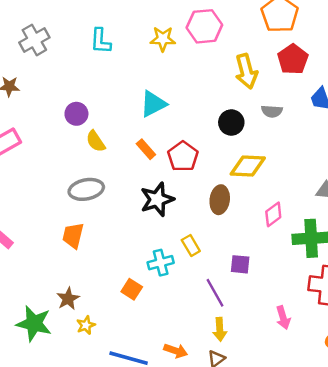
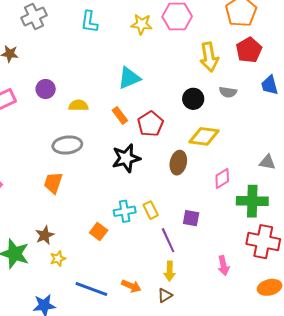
purple circle: (76, 114) -> (46, 89), moved
yellow semicircle: (96, 141) -> (78, 105), turned 120
yellow rectangle: (191, 245) -> (151, 210), moved

